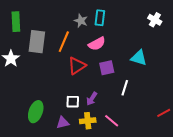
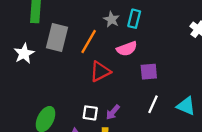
cyan triangle: (139, 58) -> (186, 106), moved
purple square: (107, 68) -> (149, 72), moved

